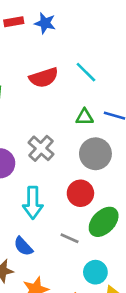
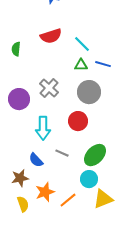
cyan line: (86, 72) -> (82, 44), moved
green ellipse: (104, 222) -> (95, 155), moved
gray line: (70, 238) -> (62, 153), moved

